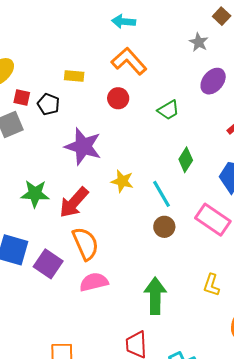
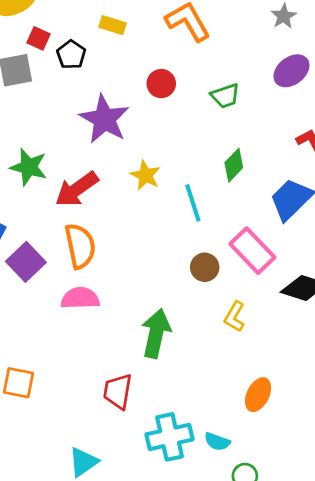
red circle: (118, 98) -> (161, 84), moved
brown circle: (164, 227) -> (205, 267), moved
yellow L-shape: (211, 285) -> (235, 317), moved

